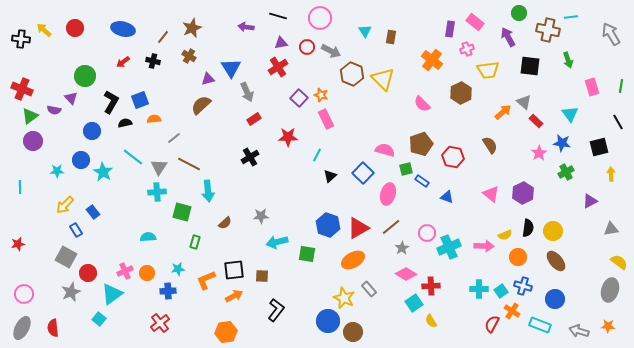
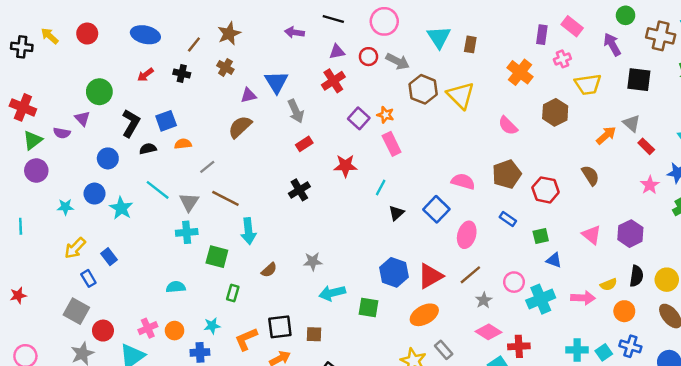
cyan triangle: (365, 31) -> (439, 37), size x1.5
green square: (406, 169) -> (541, 236), moved
blue triangle: (447, 197) -> (554, 260), moved

